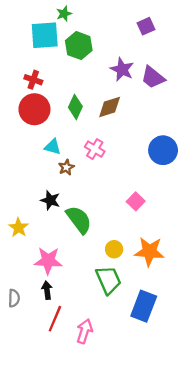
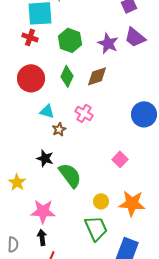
green hexagon: (79, 46) -> (70, 40), moved
purple trapezoid: (153, 77) -> (135, 37), moved
red cross: (33, 80) -> (30, 37), moved

